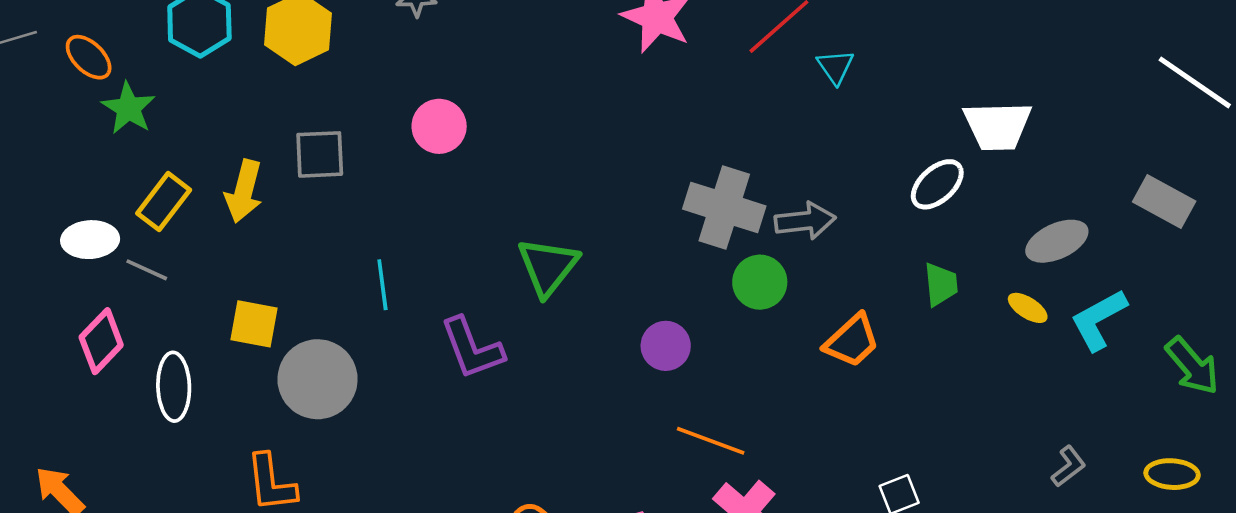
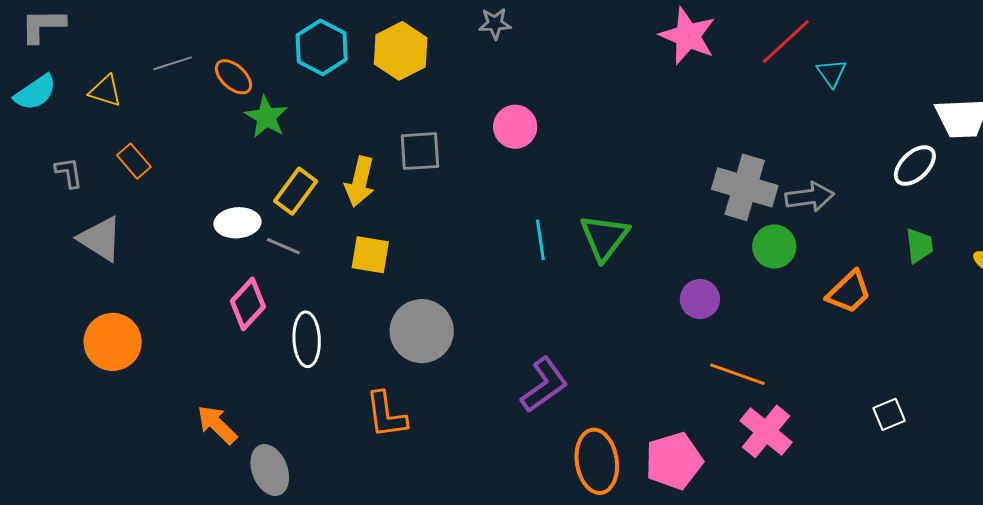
cyan line: (382, 285) -> (540, 240), moved
yellow square: (254, 324) -> (370, 255), moved
purple L-shape: (472, 348) -> (544, 385), moved, turned -104

